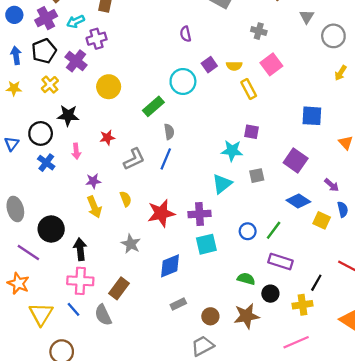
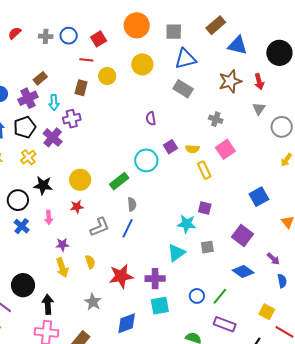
cyan arrow: (76, 21) -> (54, 102), turned -70
yellow circle: (109, 87) -> (80, 180), moved
blue square: (312, 116) -> (259, 197), turned -36
yellow square: (322, 220) -> (267, 312), moved

